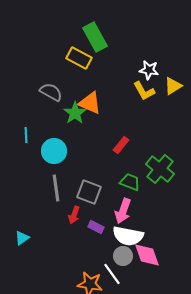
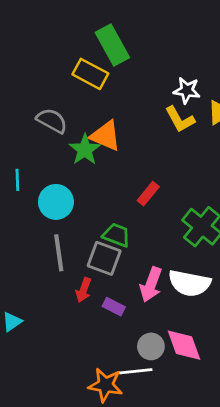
green trapezoid: (130, 182) -> (117, 235), moved
white semicircle: (128, 236) -> (189, 283), moved
white line: (112, 274) -> (136, 371), turned -60

